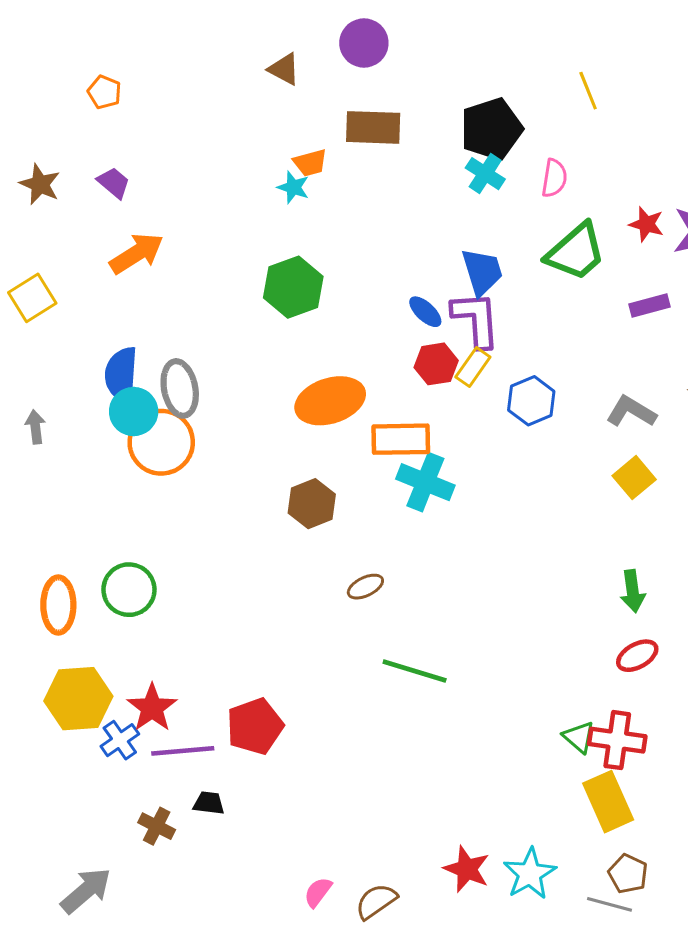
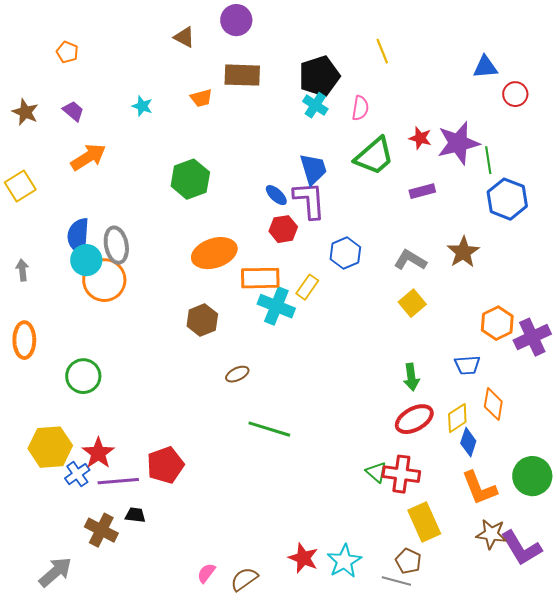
cyan star: (293, 187) -> (142, 106), moved
yellow rectangle: (473, 367) -> (307, 287), moved
orange ellipse: (58, 605) -> (24, 340), moved
red ellipse: (637, 656) -> (414, 419), size x1.4
yellow rectangle: (608, 802) -> (424, 522), moved
brown cross: (157, 826) -> (101, 530), size x1.4

